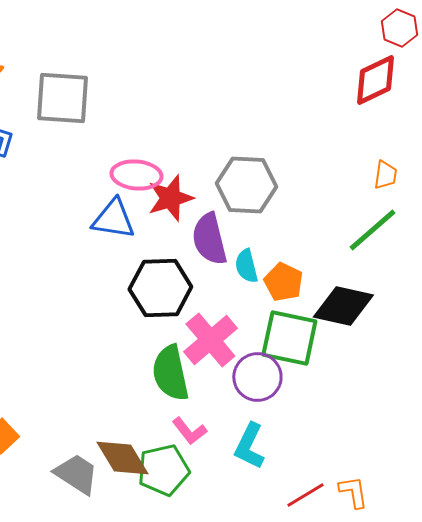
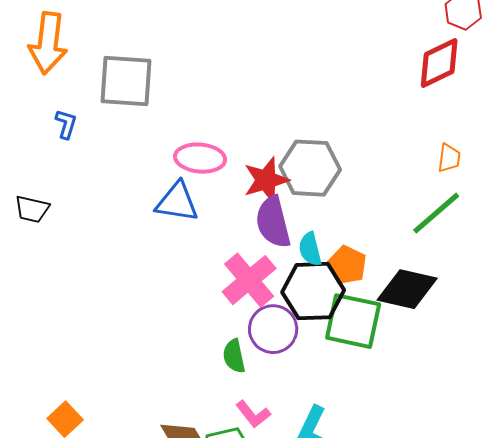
red star: (170, 198) -> (266, 180), moved
black hexagon: (160, 288) -> (313, 291), moved
pink cross: (210, 340) -> (249, 280), moved
green semicircle: (170, 373) -> (234, 356), size x0.6
purple circle: (257, 377) -> (273, 329), moved

